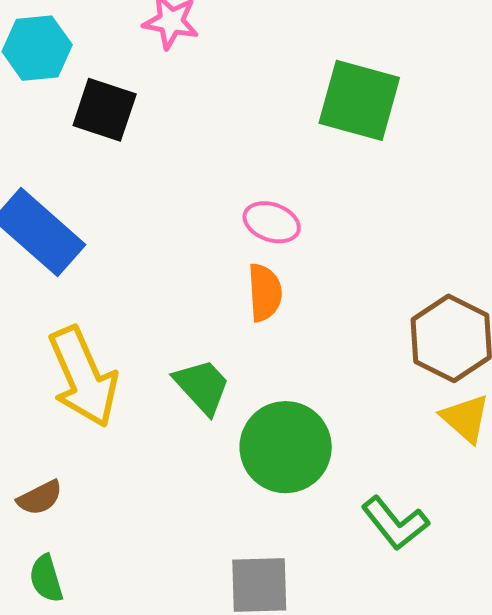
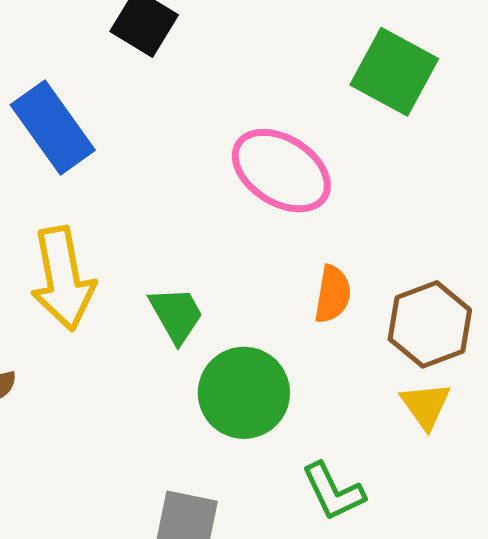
pink ellipse: (272, 222) -> (281, 171), size x1.8
orange semicircle: (265, 293) -> (333, 294), moved

